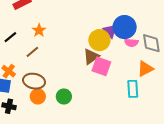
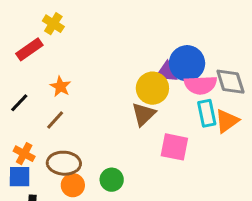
purple triangle: (110, 31) -> (167, 72), turned -35
pink semicircle: (131, 43) -> (200, 85), size x1.5
pink square: (101, 66) -> (174, 147), moved
cyan rectangle: (133, 89) -> (207, 113), moved

